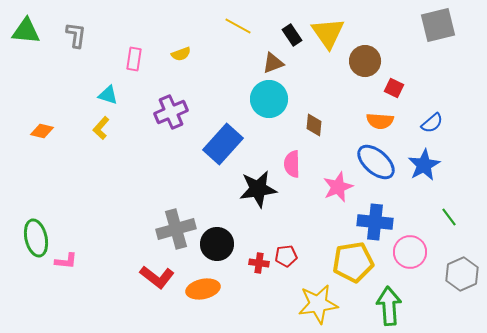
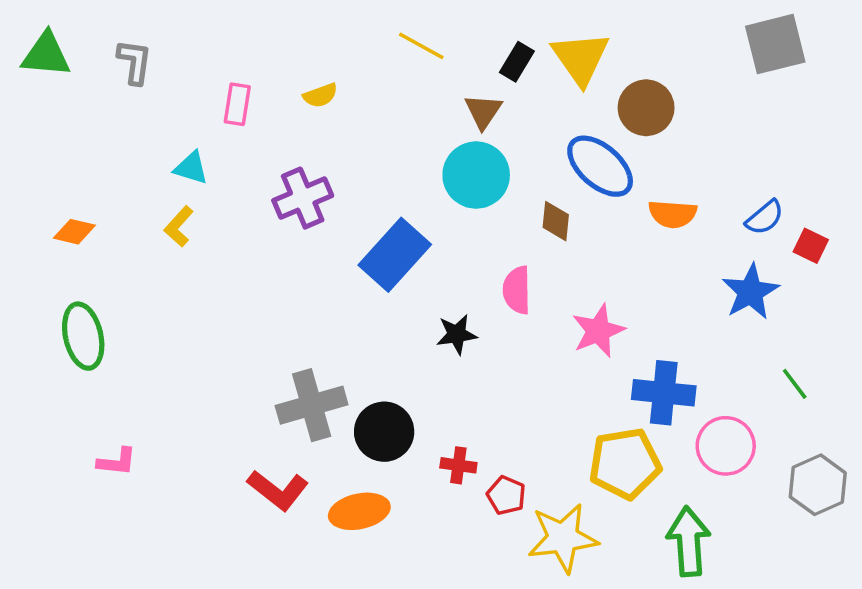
black rectangle: (292, 35) -> (517, 62), turned 65
brown triangle: (273, 63) -> (483, 111), turned -35
red square: (394, 88) -> (811, 246), moved
blue ellipse: (376, 162) -> (600, 166), moved
black star: (258, 189) -> (457, 334), size x0.6
green ellipse: (36, 238) -> (83, 336), moved
red pentagon: (286, 256) -> (506, 495), moved, turned 30

